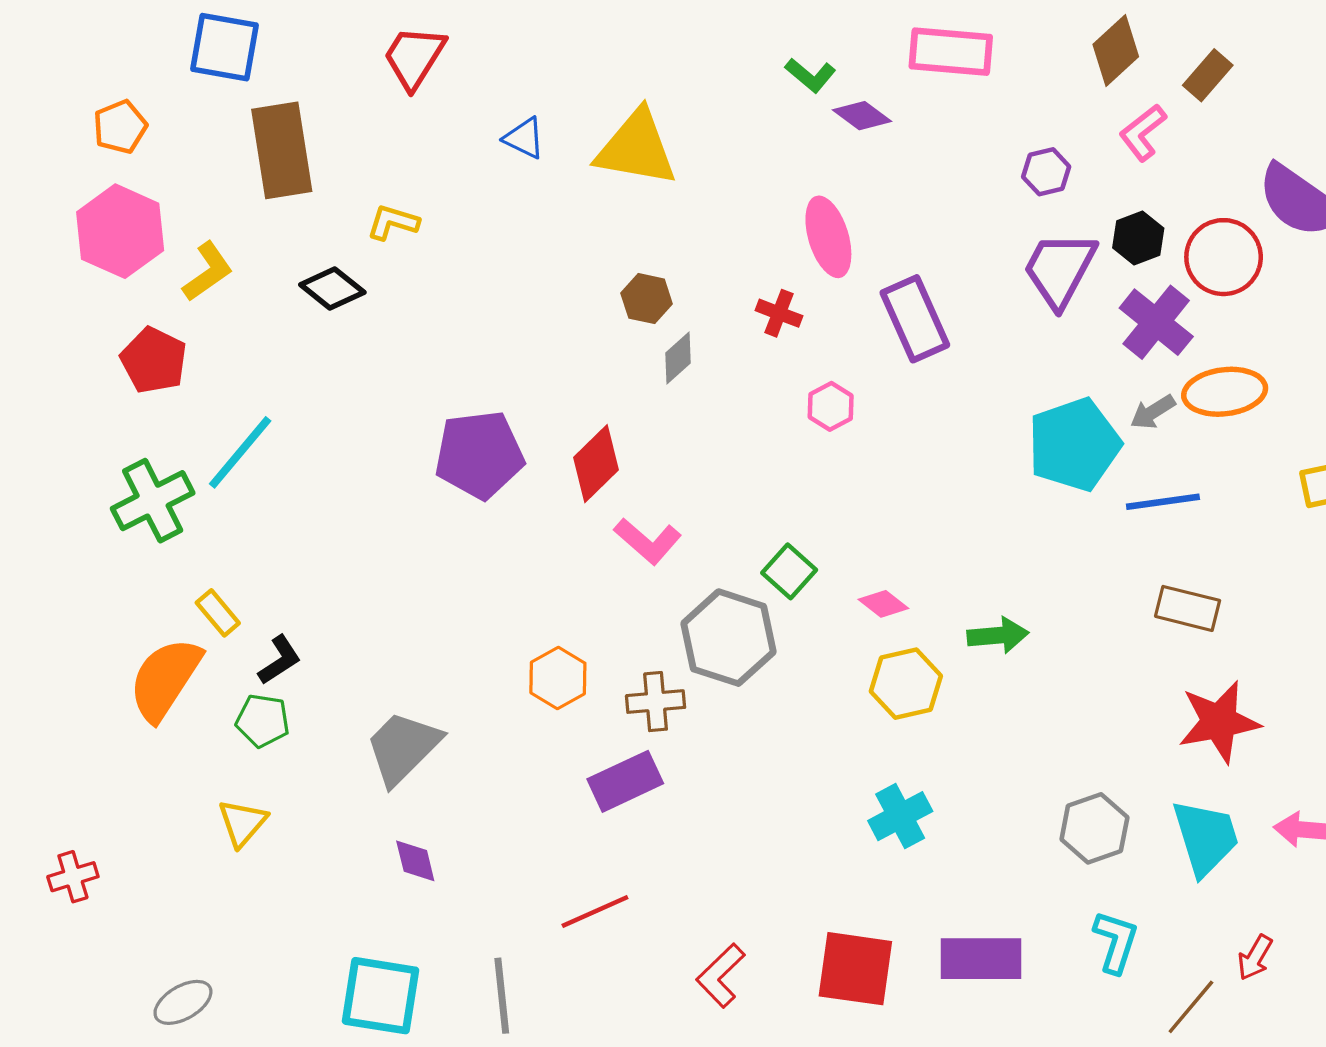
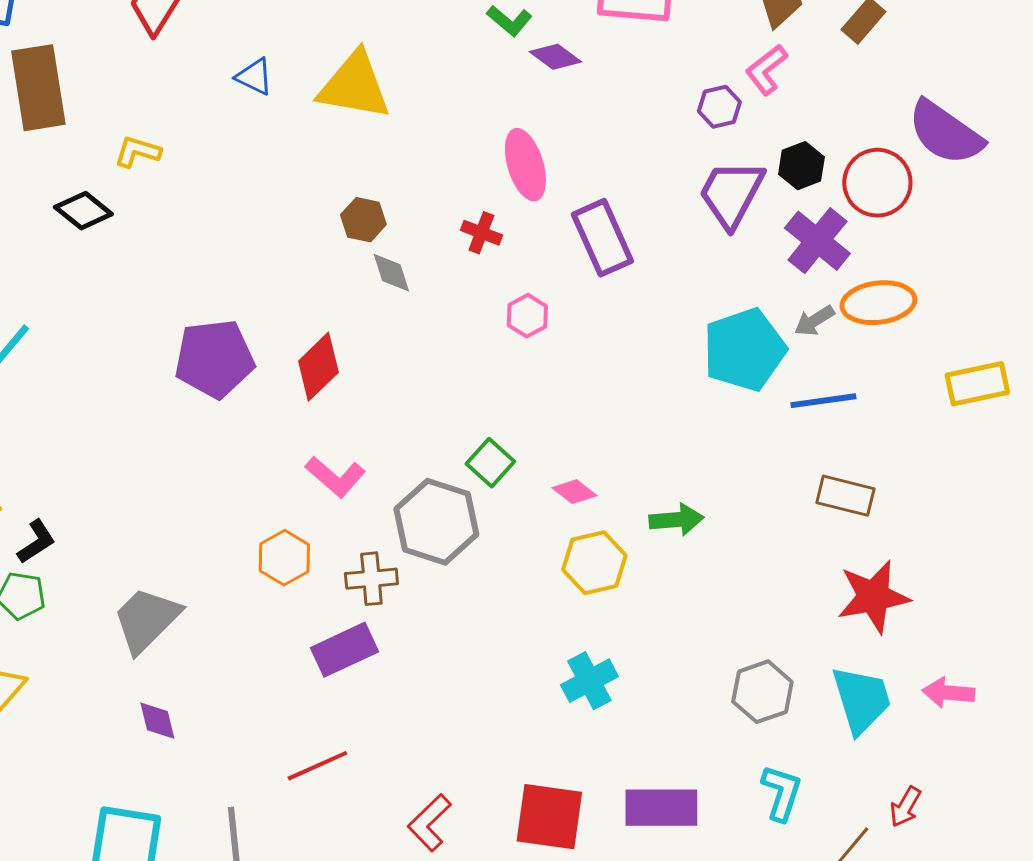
pink L-shape: (1143, 132) -> (766, 70), moved
gray diamond: (678, 358) -> (391, 273), turned -66
pink L-shape: (648, 541) -> (335, 477), moved

